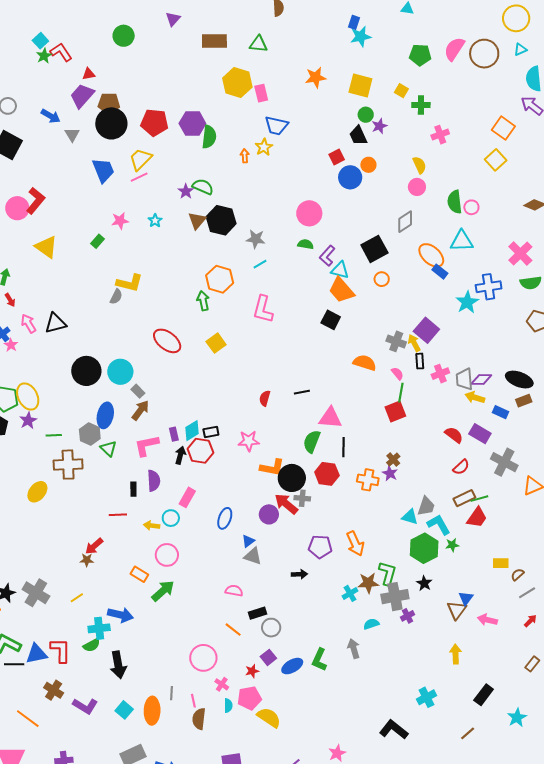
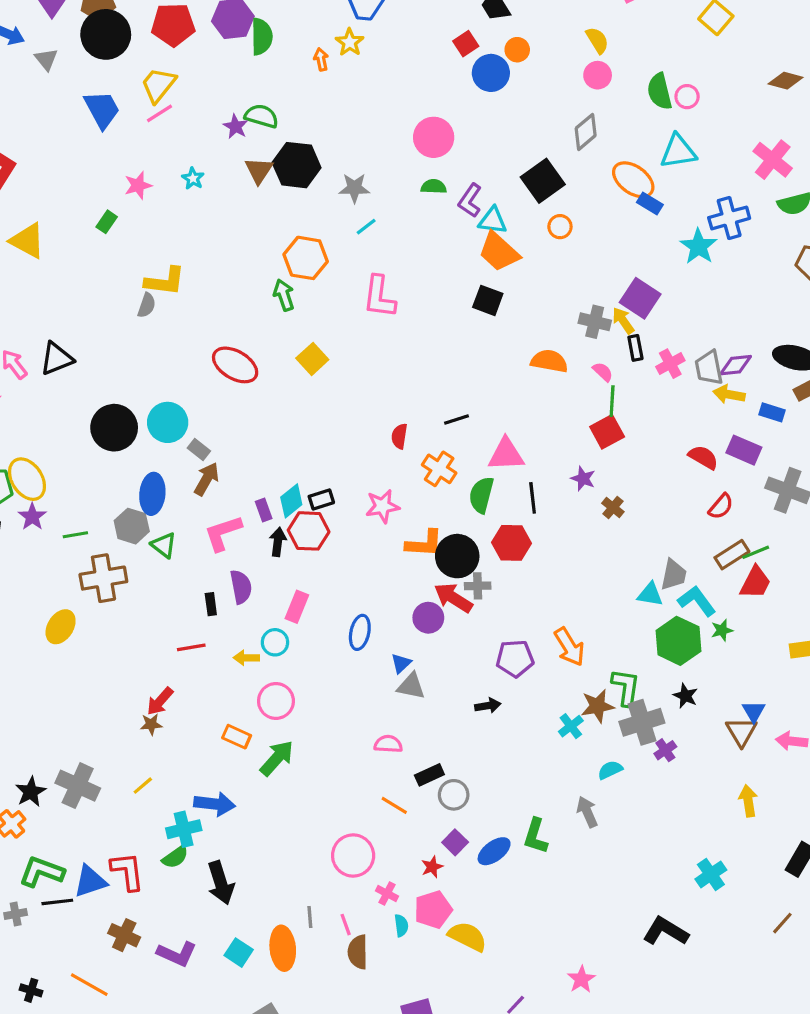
purple star: (390, 473) -> (583, 479), moved
orange cross: (368, 480) -> (439, 469), moved, turned 30

